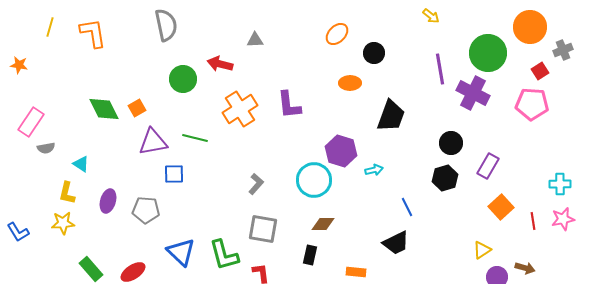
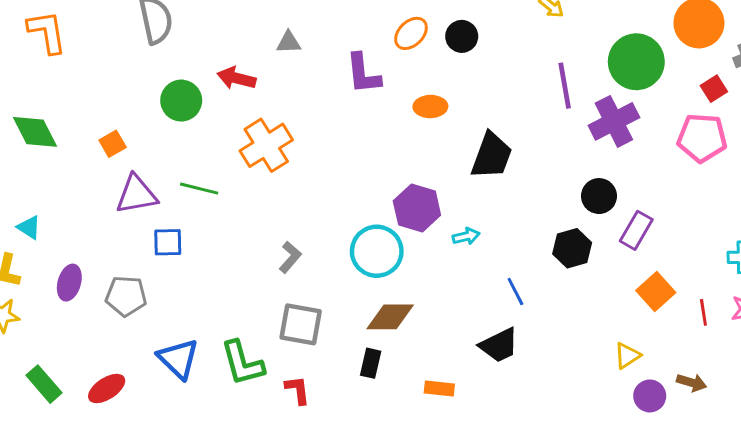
black circle: (374, 53) -> (462, 36), moved
purple cross: (473, 93) -> (614, 121), turned 36
purple L-shape: (289, 105) -> (363, 74), moved
green diamond: (104, 109) -> (35, 132), moved
black circle: (451, 143) -> (599, 196), moved
brown diamond: (323, 224) -> (390, 317), size x1.4

